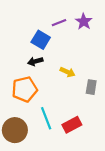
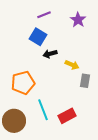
purple line: (59, 23) -> (44, 15), moved
black arrow: (35, 61) -> (50, 54), moved
yellow arrow: (68, 72) -> (72, 65), moved

